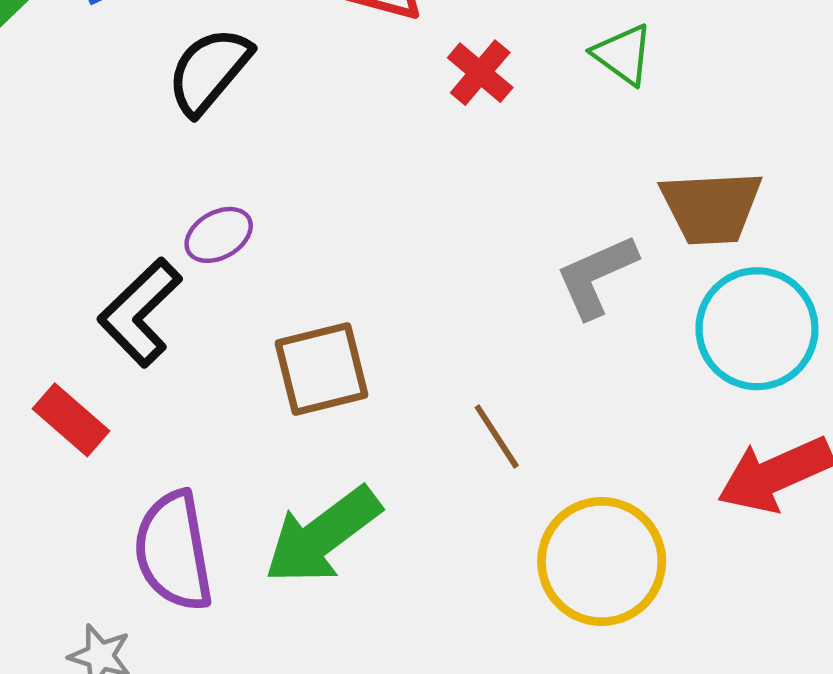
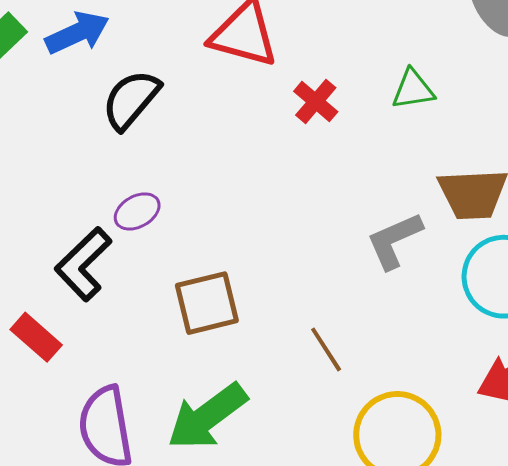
green triangle: (623, 54) -> (413, 89), turned -45

